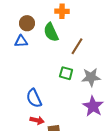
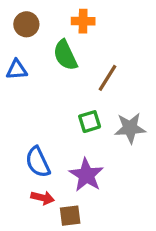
brown circle: (27, 23) -> (26, 24), moved
green square: (66, 73) -> (90, 122), turned -32
purple star: (93, 106) -> (86, 175), moved

